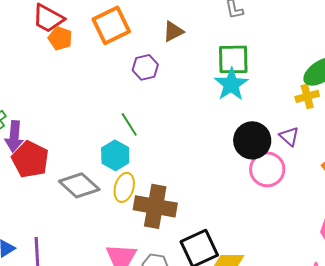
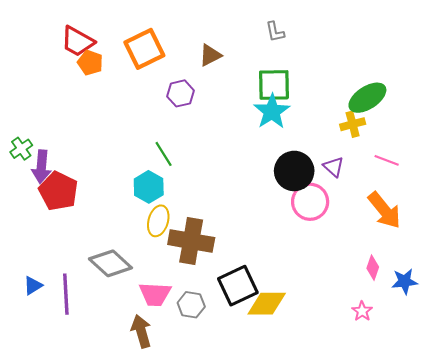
gray diamond: (79, 185) -> (110, 263), moved

